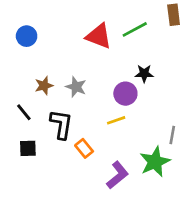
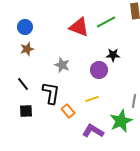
brown star: (44, 86) -> (27, 49), moved
yellow line: (116, 120) -> (92, 99), moved
purple L-shape: (117, 175) -> (93, 131), turned -110

